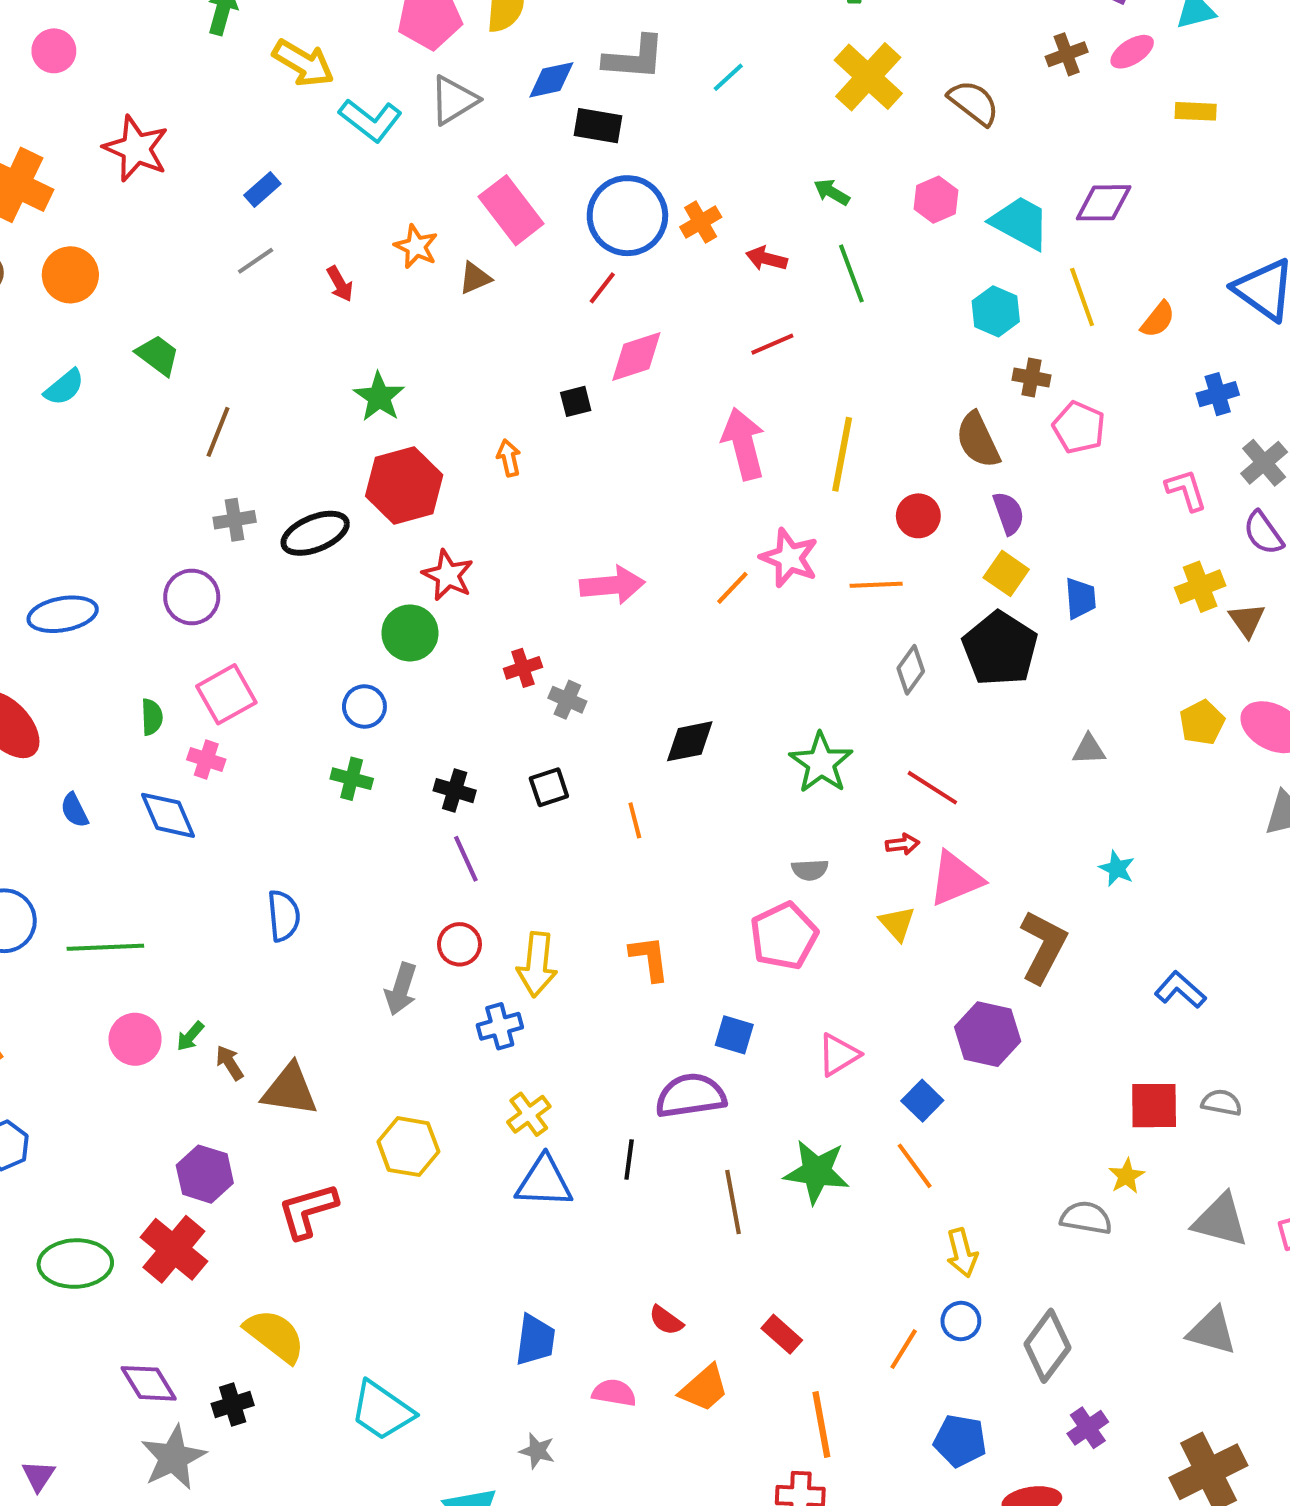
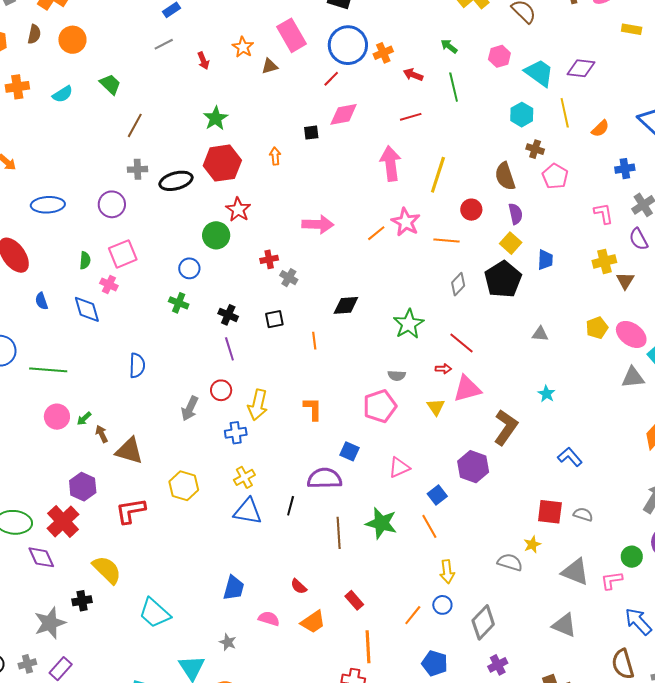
purple diamond: (149, 1383) -> (41, 557), moved

